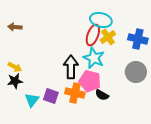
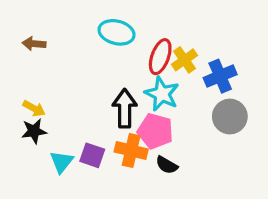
cyan ellipse: (101, 20) -> (117, 32), moved
blue cross: (138, 39) -> (220, 76), moved, turned -36
black semicircle: (102, 95) -> (167, 165), moved

